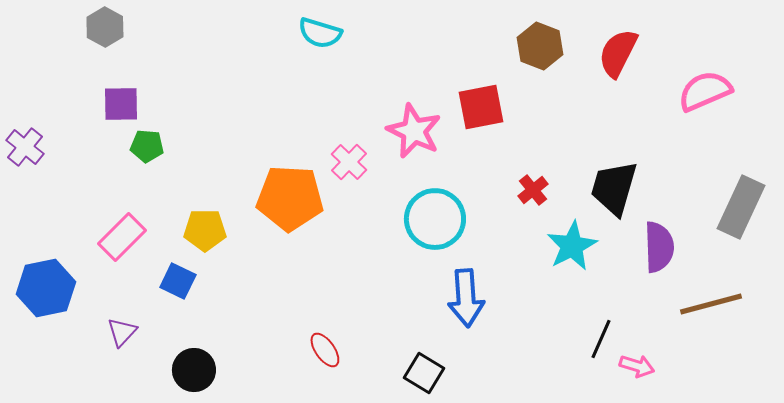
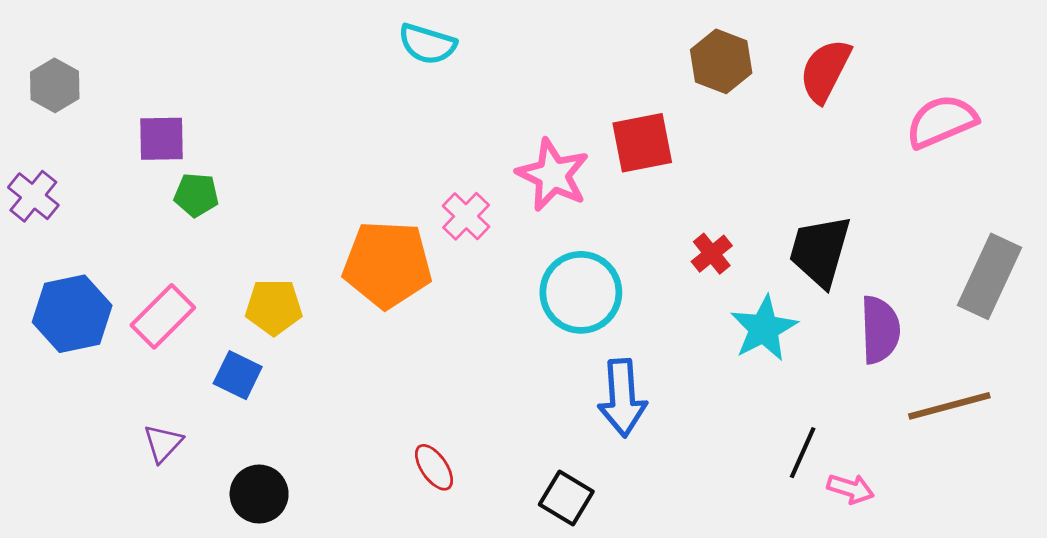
gray hexagon: (105, 27) -> (55, 85), moved
blue hexagon: (46, 288) -> (72, 314), moved

